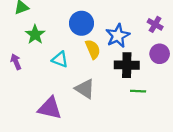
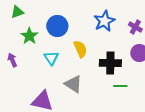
blue circle: (81, 23) -> (57, 26), moved
blue star: (118, 36) -> (104, 21), moved
cyan triangle: (60, 59) -> (51, 58), turned 35

